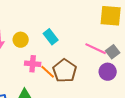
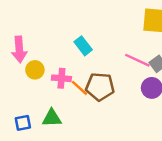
yellow circle: (21, 40) -> (35, 70), moved
brown pentagon: (65, 71) -> (100, 87), turned -30

